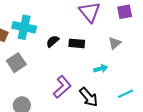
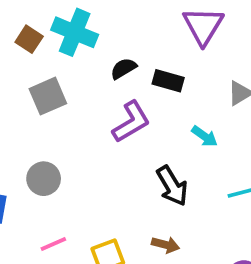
cyan arrow: (101, 69) -> (205, 136), turned 40
purple L-shape: (62, 87) -> (131, 122), moved

